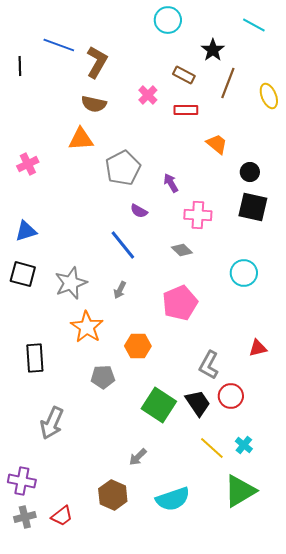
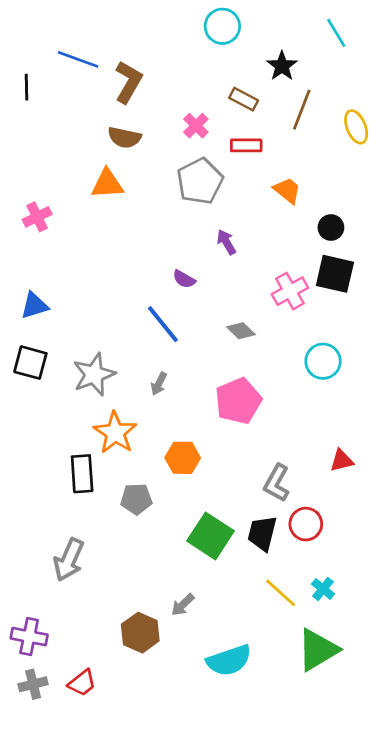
cyan line: (254, 25) -> (336, 33), turned 30
gray pentagon: (123, 168) -> (200, 181), moved
pink cross: (198, 215) -> (290, 291), moved, turned -32
black rectangle: (35, 358) -> (82, 474), moved
black trapezoid: (198, 403) -> (262, 533), turned -132
brown hexagon: (113, 495) -> (140, 633), moved

